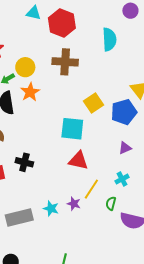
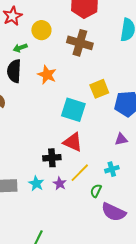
yellow circle: (25, 67) -> (41, 30), moved
orange star: (30, 92) -> (47, 75), moved, turned -30
black cross: (24, 162) -> (52, 158), moved, turned -30

